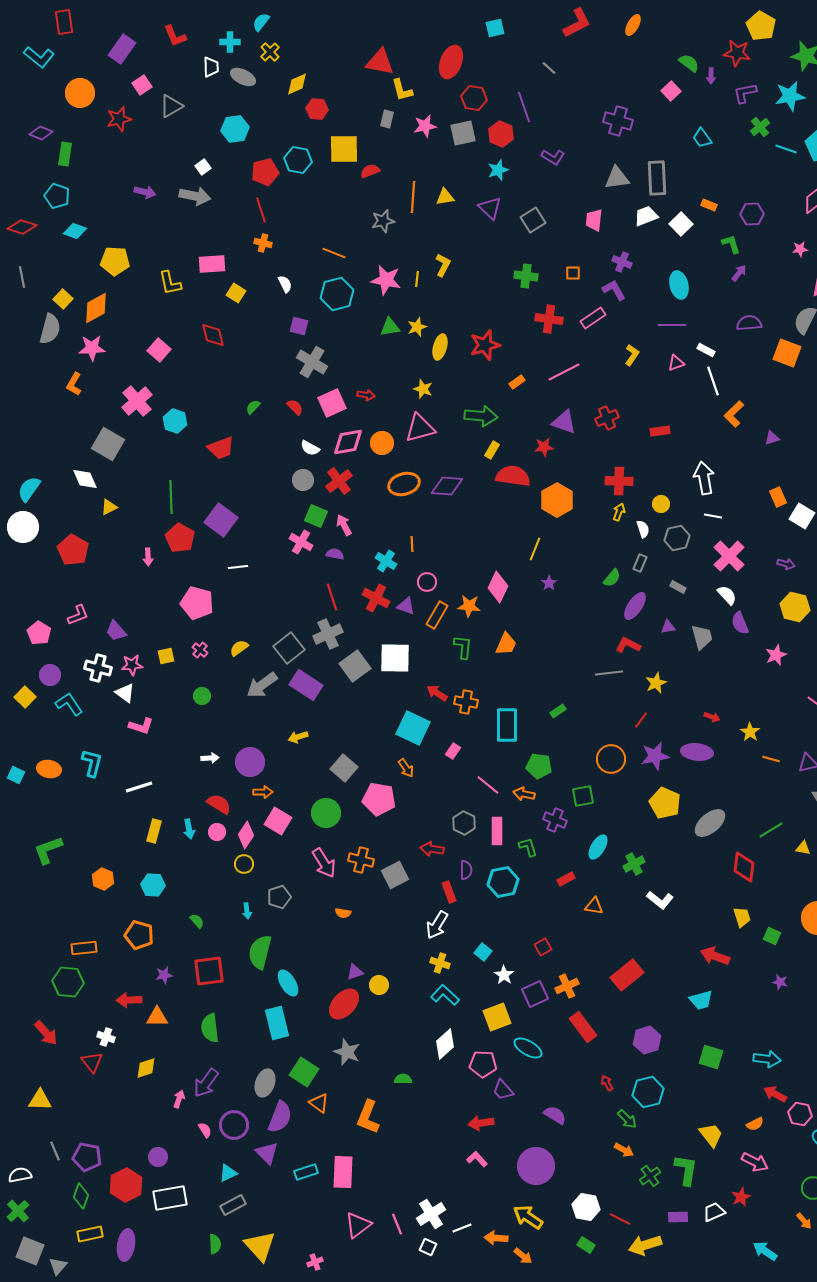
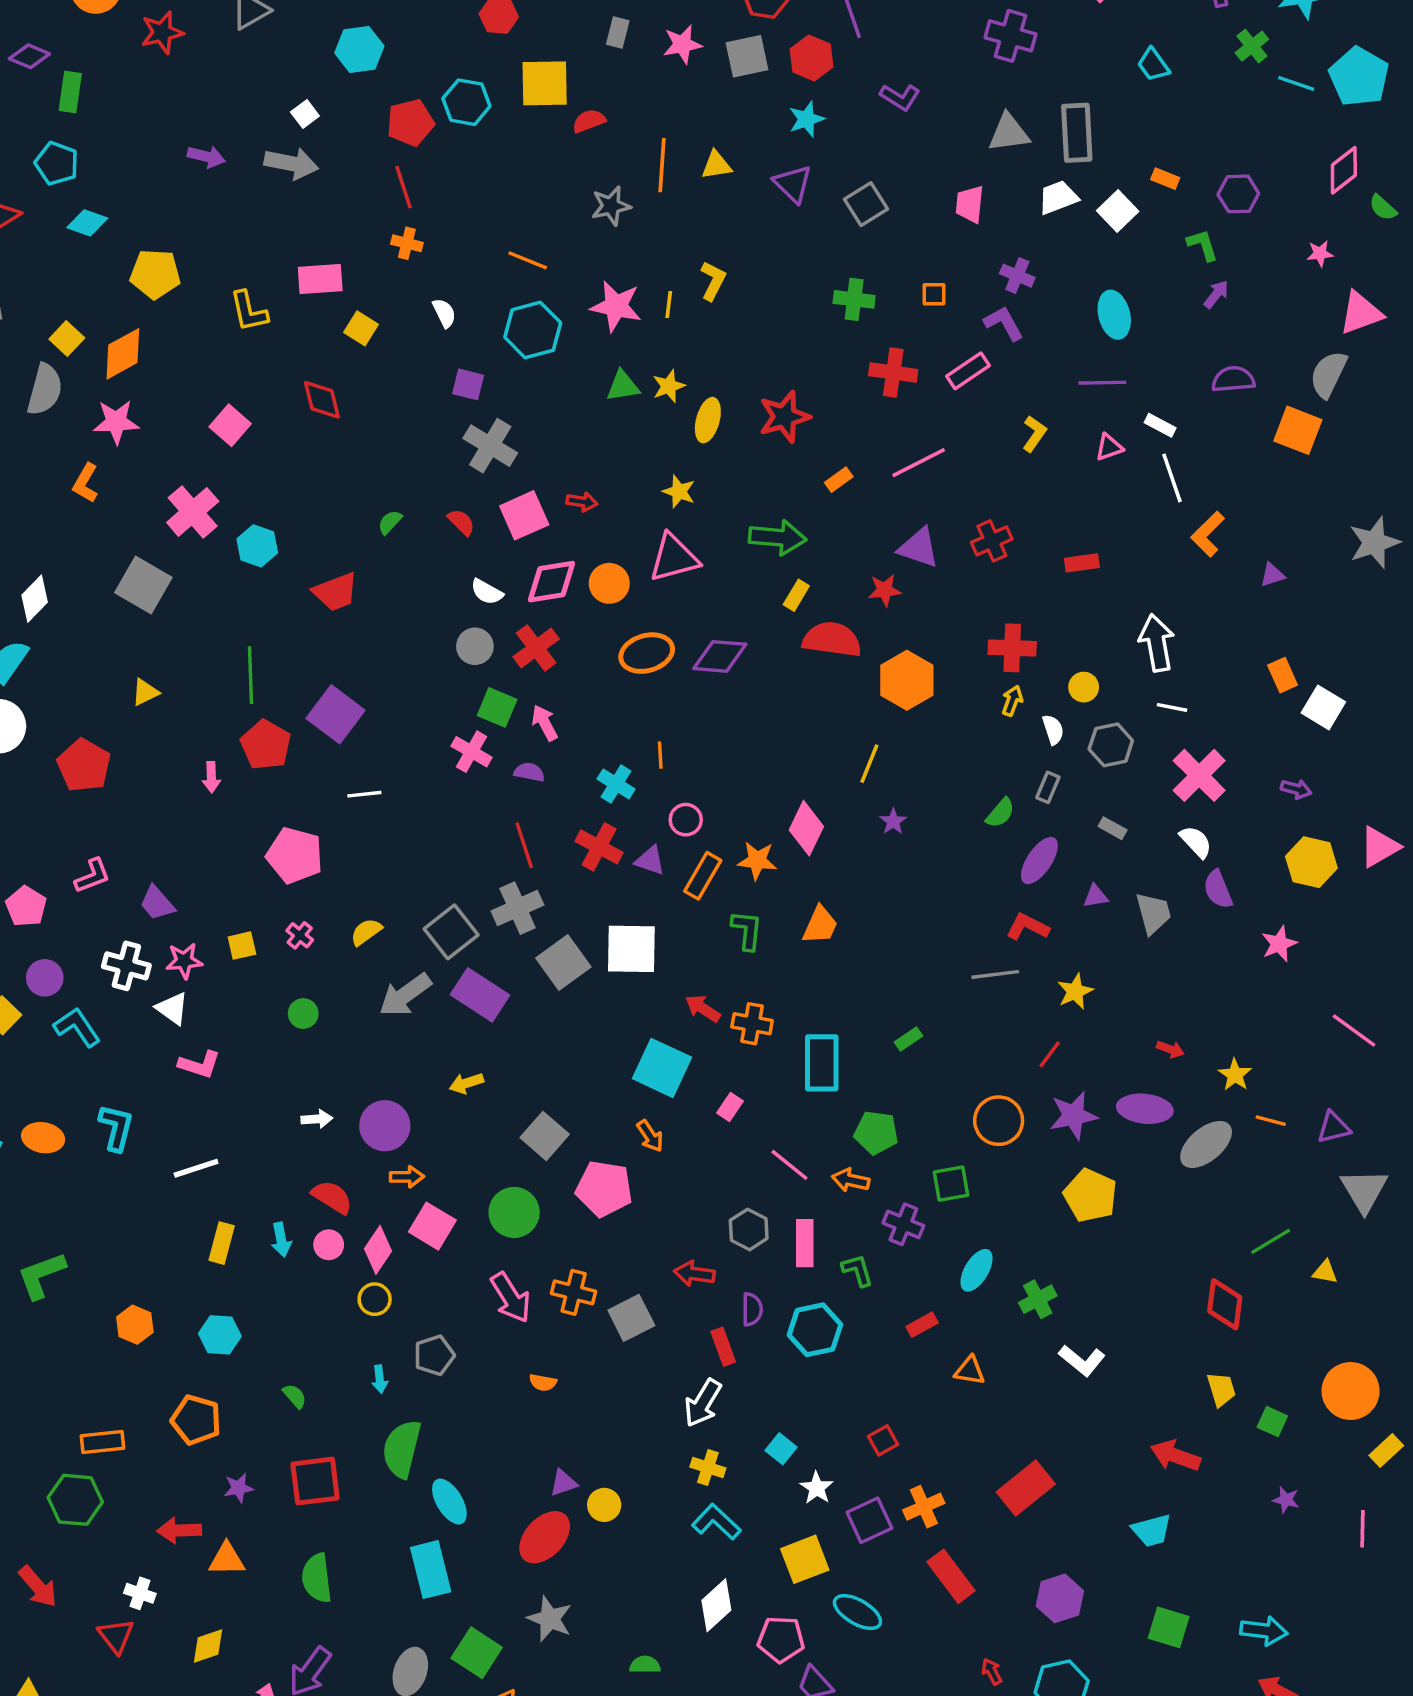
white diamond: (85, 479) -> (35, 599), moved, turned 68
gray ellipse: (710, 823) -> (1206, 1144), moved

